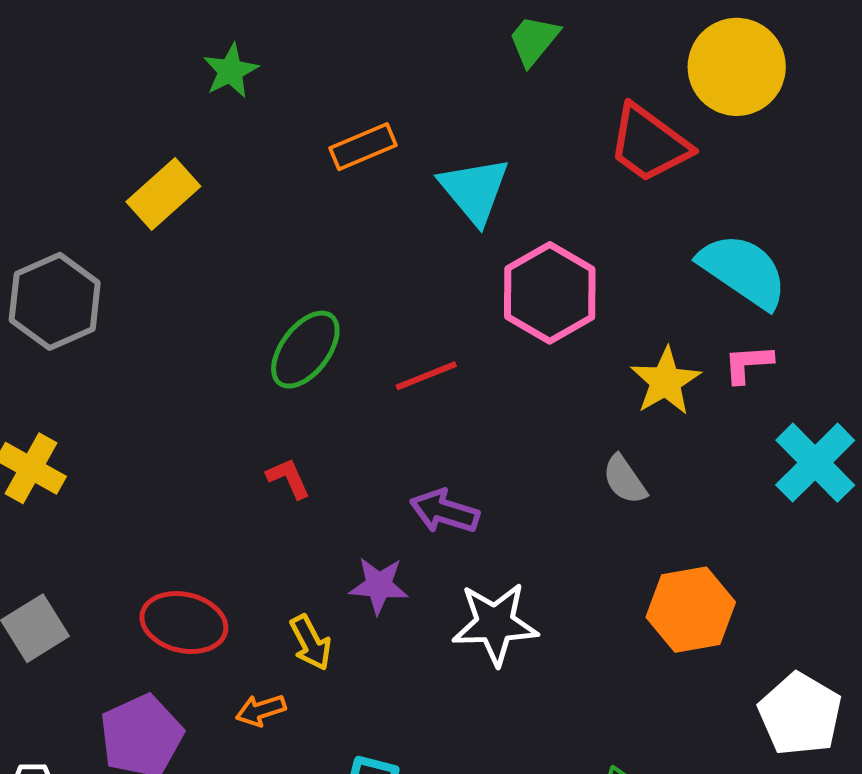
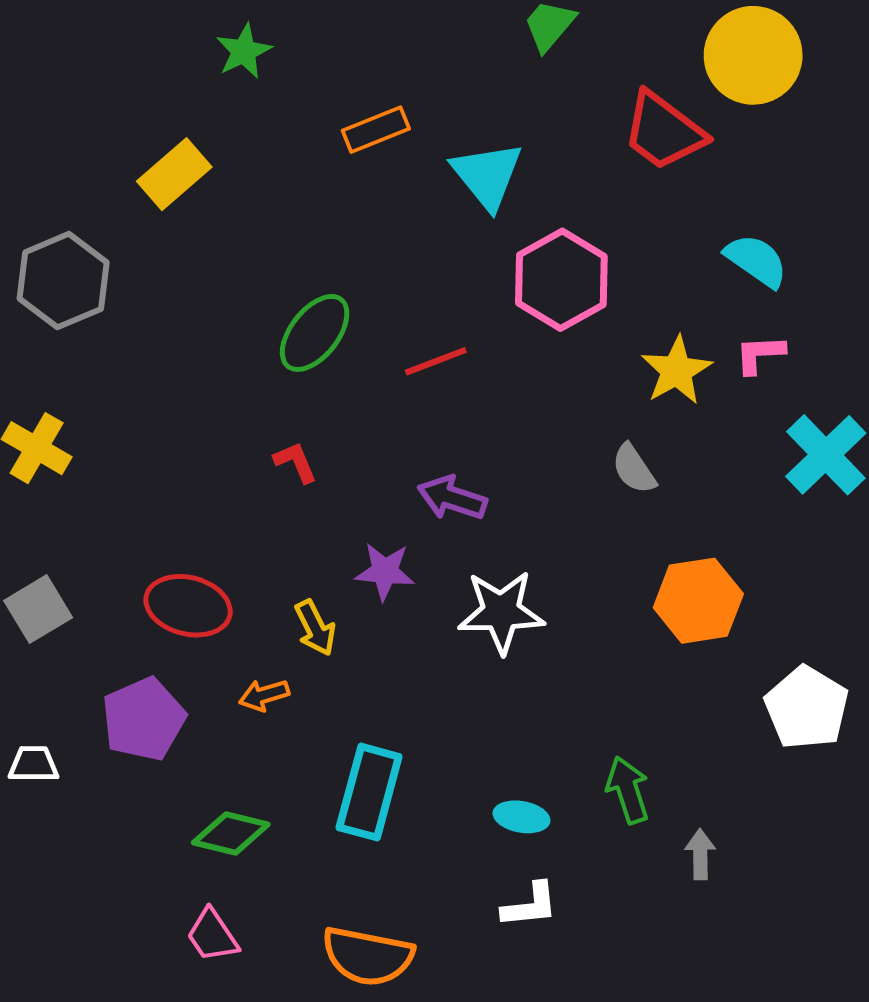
cyan semicircle: (743, 271) -> (756, 261), size x0.7

